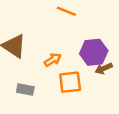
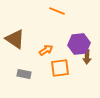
brown arrow: (104, 68) -> (87, 57), turned -64

